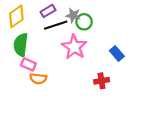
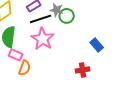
pink star: (74, 47) -> (43, 39), moved
orange semicircle: (38, 79) -> (25, 68), turned -77

